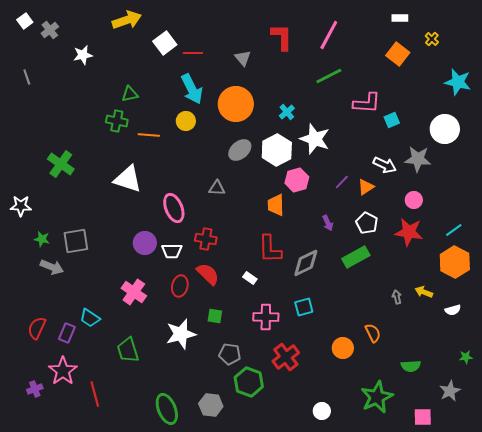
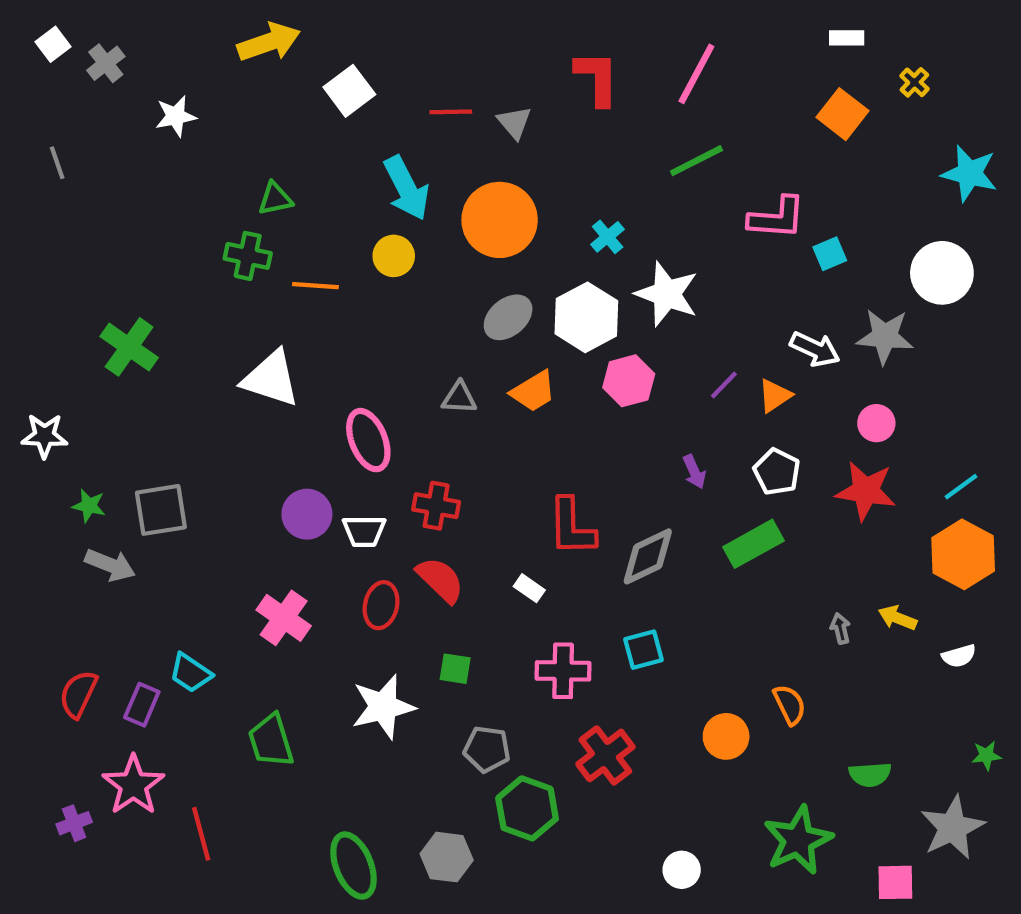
red line: (193, 53) -> (451, 112), moved
orange trapezoid: (276, 205) -> (533, 391), moved, turned -120
gray star: (450, 391) -> (953, 827), size x1.4

